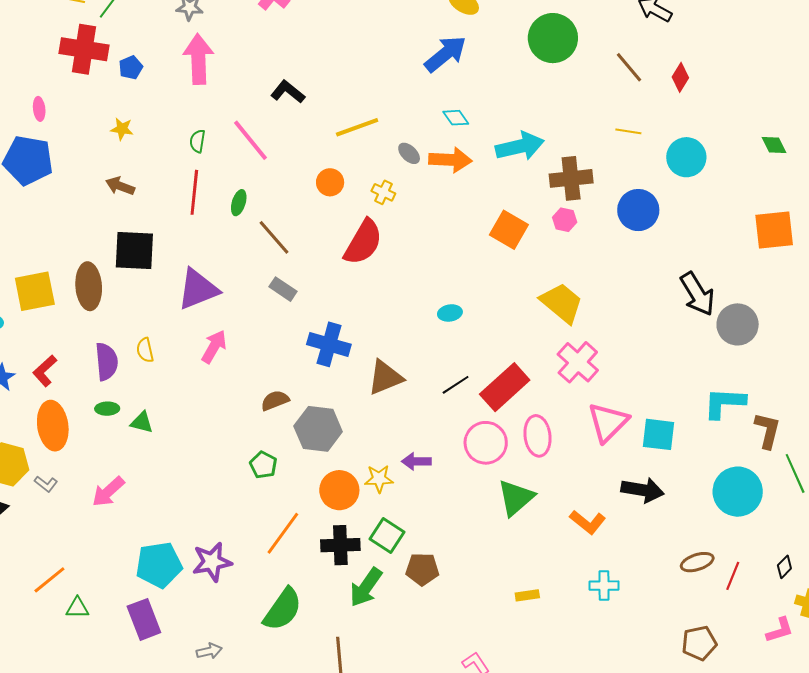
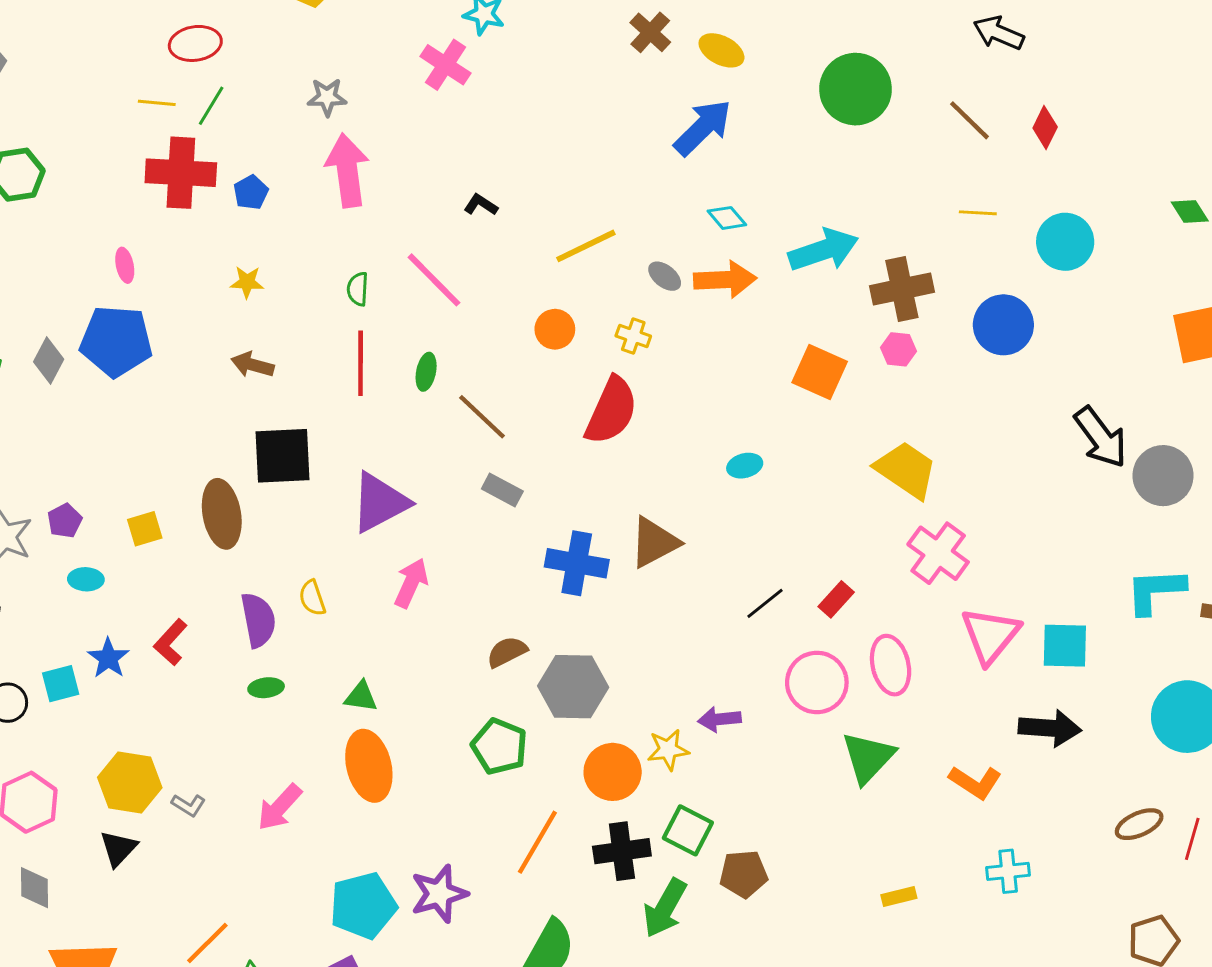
black L-shape: (288, 92) -> (481, 205), size x0.7
yellow square: (35, 291) -> (145, 529), size x0.6
cyan ellipse: (450, 313) -> (745, 466), moved
brown triangle: (385, 377) -> (654, 542), moved
red rectangle: (505, 387) -> (836, 599), size x0.5
green triangle: (142, 422) -> (361, 697), moved
orange ellipse: (53, 426) -> (369, 766), moved
green pentagon: (263, 465) -> (499, 746), size x1.4

